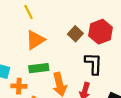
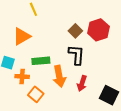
orange triangle: (35, 40) -> (22, 36), moved
black L-shape: (93, 64) -> (76, 55), moved

